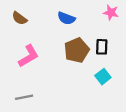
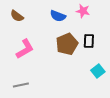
pink star: (111, 13) -> (83, 11), moved
cyan square: (103, 77) -> (98, 71), moved

